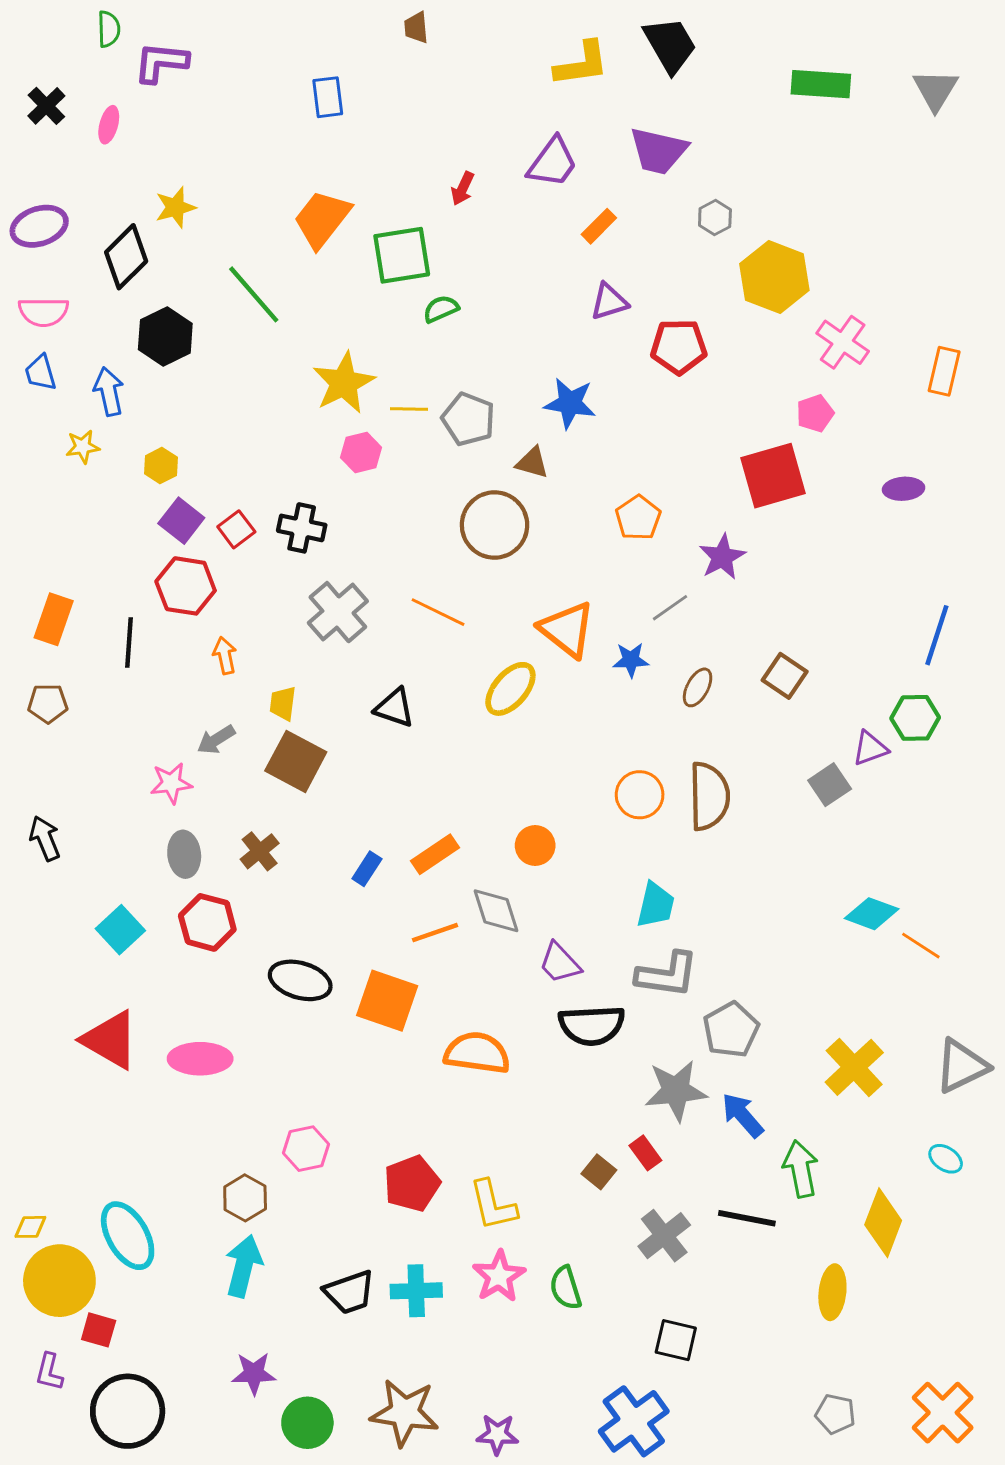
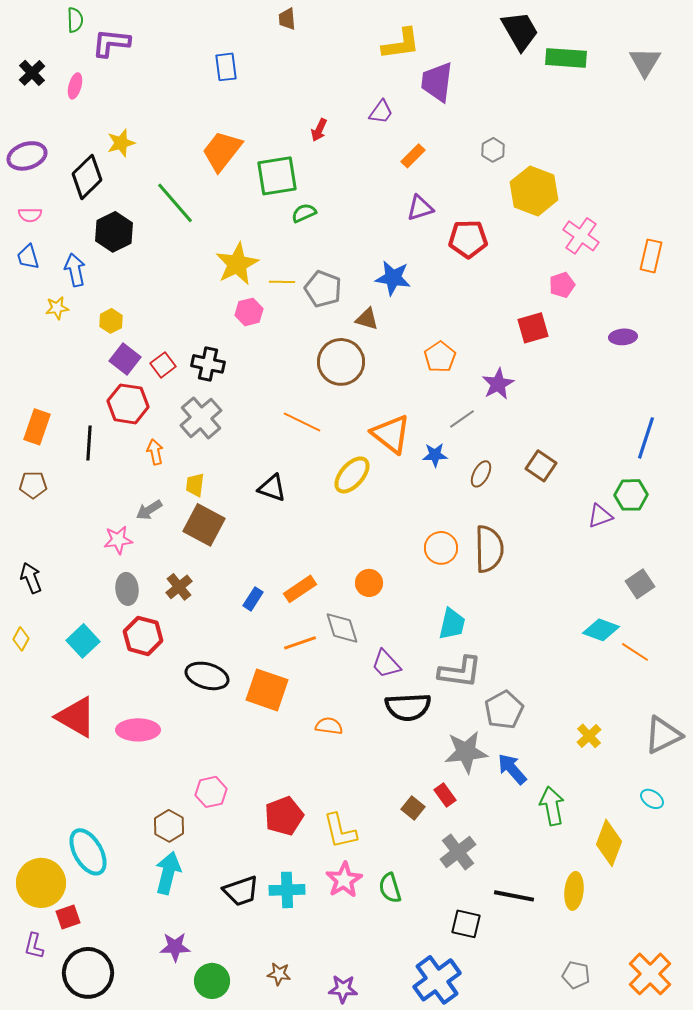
black trapezoid: (670, 45) -> (520, 31), moved
purple trapezoid: (658, 151) -> (437, 82), moved, turned 84
purple trapezoid: (553, 162) -> (381, 112), size x0.7
pink semicircle: (43, 312) -> (30, 215), size x0.7
red square: (773, 476) -> (533, 328), size x0.7
gray cross: (338, 612) -> (201, 418), moved
gray square: (830, 785) -> (640, 584), moved
orange semicircle: (477, 1053) -> (329, 726), size x0.6
yellow cross: (854, 1067) -> (589, 736), size x0.6
black line: (747, 1218) -> (514, 896), moved
yellow diamond: (30, 1227) -> (21, 639), moved, turned -60
red square: (99, 1330) -> (68, 917), turned -35
brown star: (405, 1413) -> (279, 974), size x0.5

